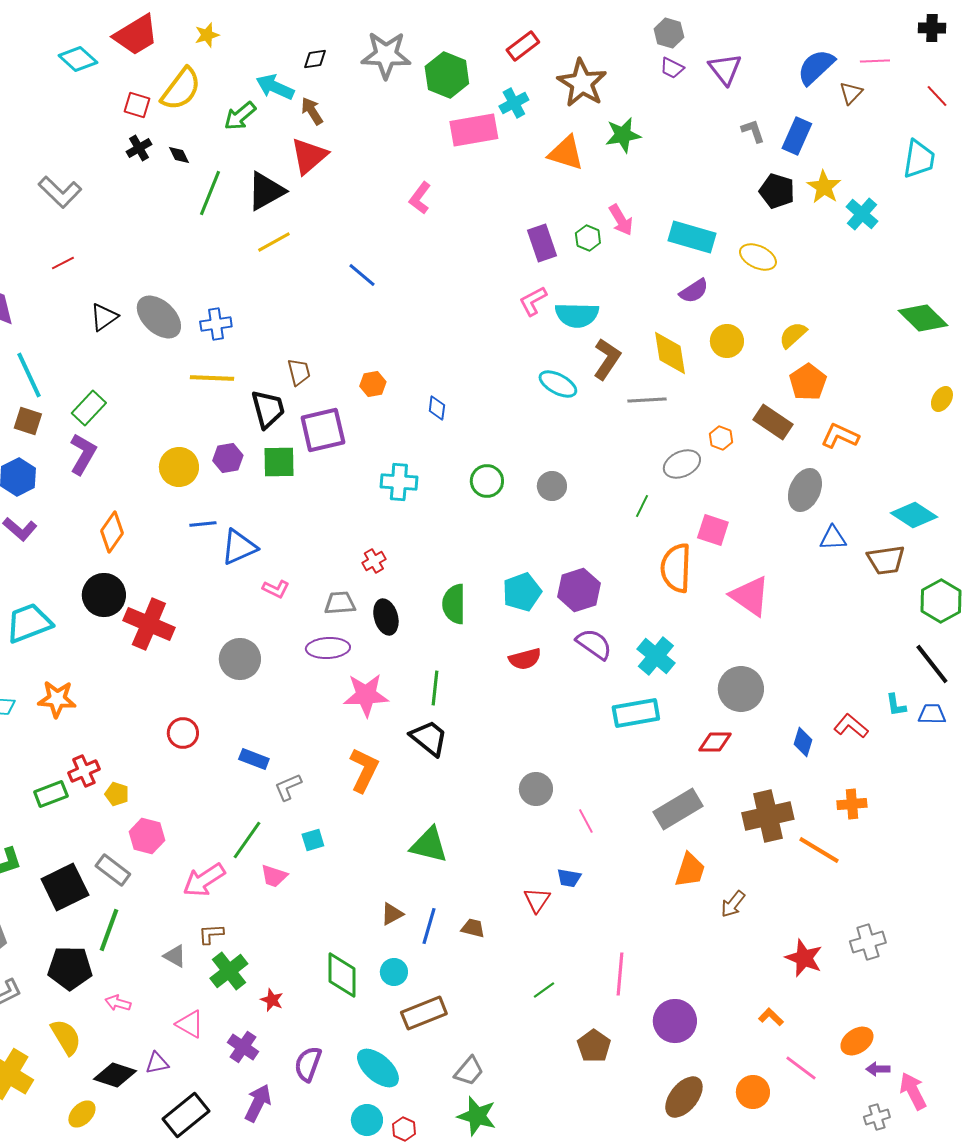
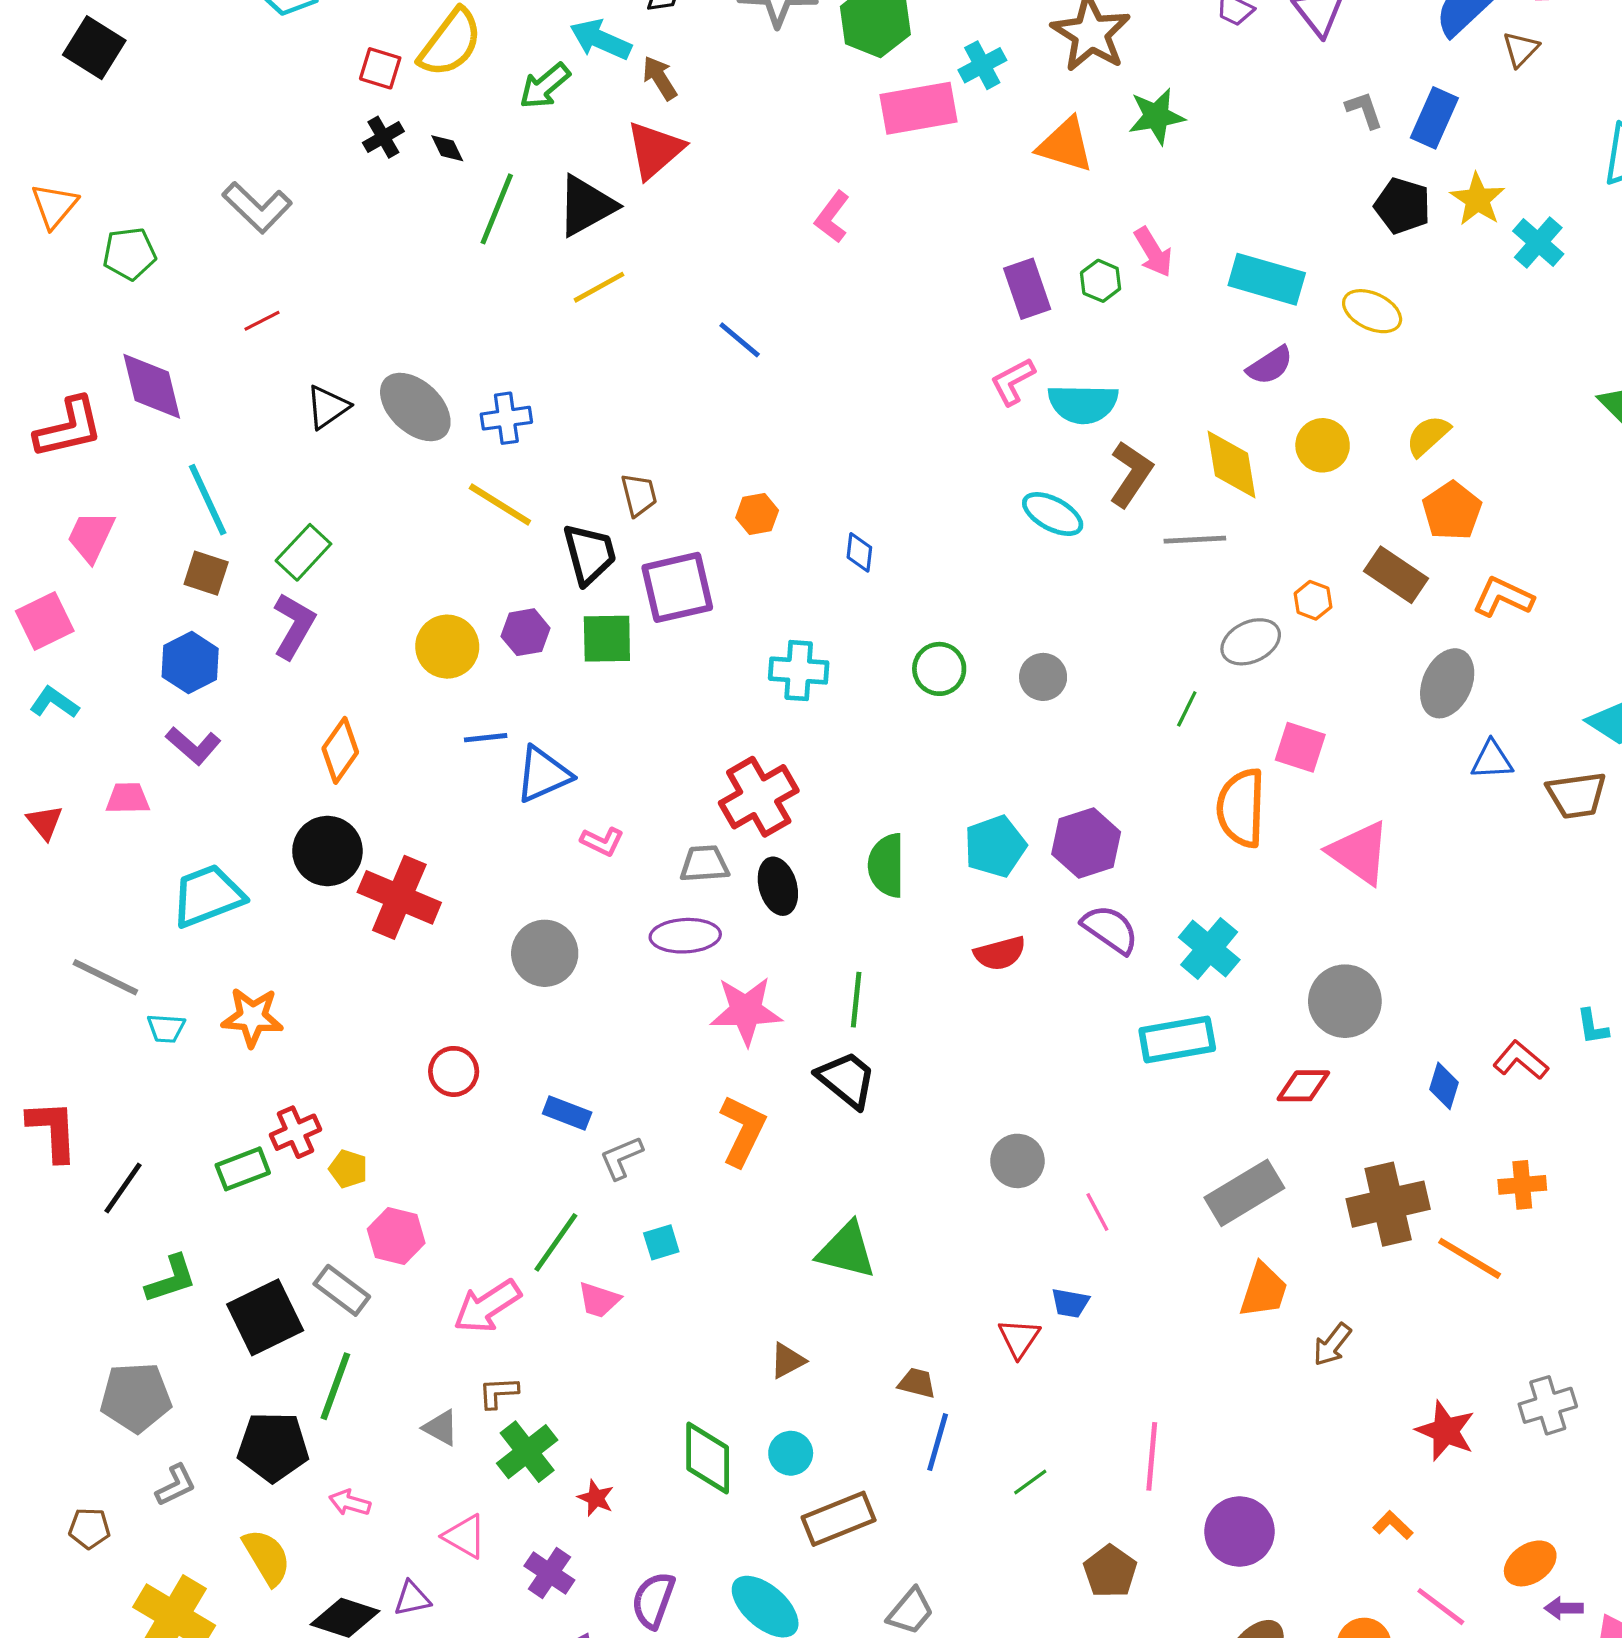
yellow line: (212, 378) -> (500, 504), turned 30
red cross: (374, 561) -> (759, 797), size x2.0
blue line: (429, 926) -> (938, 1442), moved

